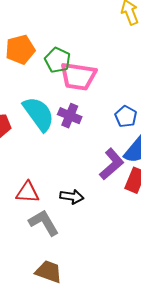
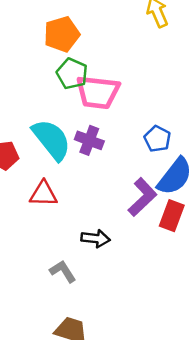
orange pentagon: (20, 50) -> (62, 34), moved
red triangle: (28, 192) -> (44, 194), moved
gray L-shape: (44, 223) -> (63, 271), size x0.7

